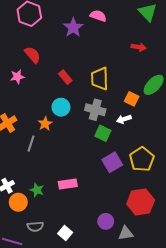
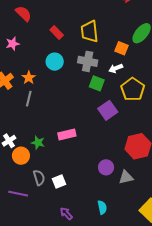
pink star: (17, 77) -> (13, 44), moved
orange star: (45, 124) -> (29, 78), moved
yellow pentagon: (142, 159) -> (133, 89), moved
gray semicircle: (35, 227) -> (39, 178), turned -98
white square: (65, 233) -> (59, 182), moved, turned 32

